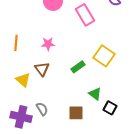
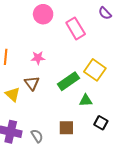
green rectangle: (78, 67) -> (68, 81), size x1.5
green triangle: (95, 94) -> (86, 100), moved, turned -40
gray semicircle: (42, 109) -> (37, 136), moved

